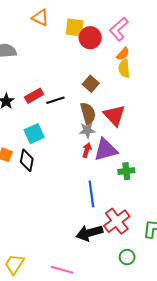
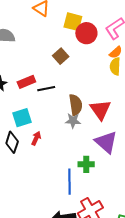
brown square: (91, 84) -> (61, 56), moved
red arrow: (87, 150) -> (36, 138), moved
purple triangle: (106, 150) -> (106, 142), moved, turned 50
green cross: (126, 171) -> (86, 164), moved

